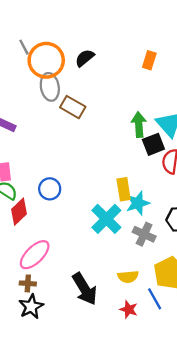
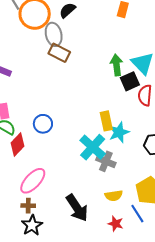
gray ellipse: (50, 87) -> (54, 34), moved
gray cross: (144, 234) -> (106, 161), moved

